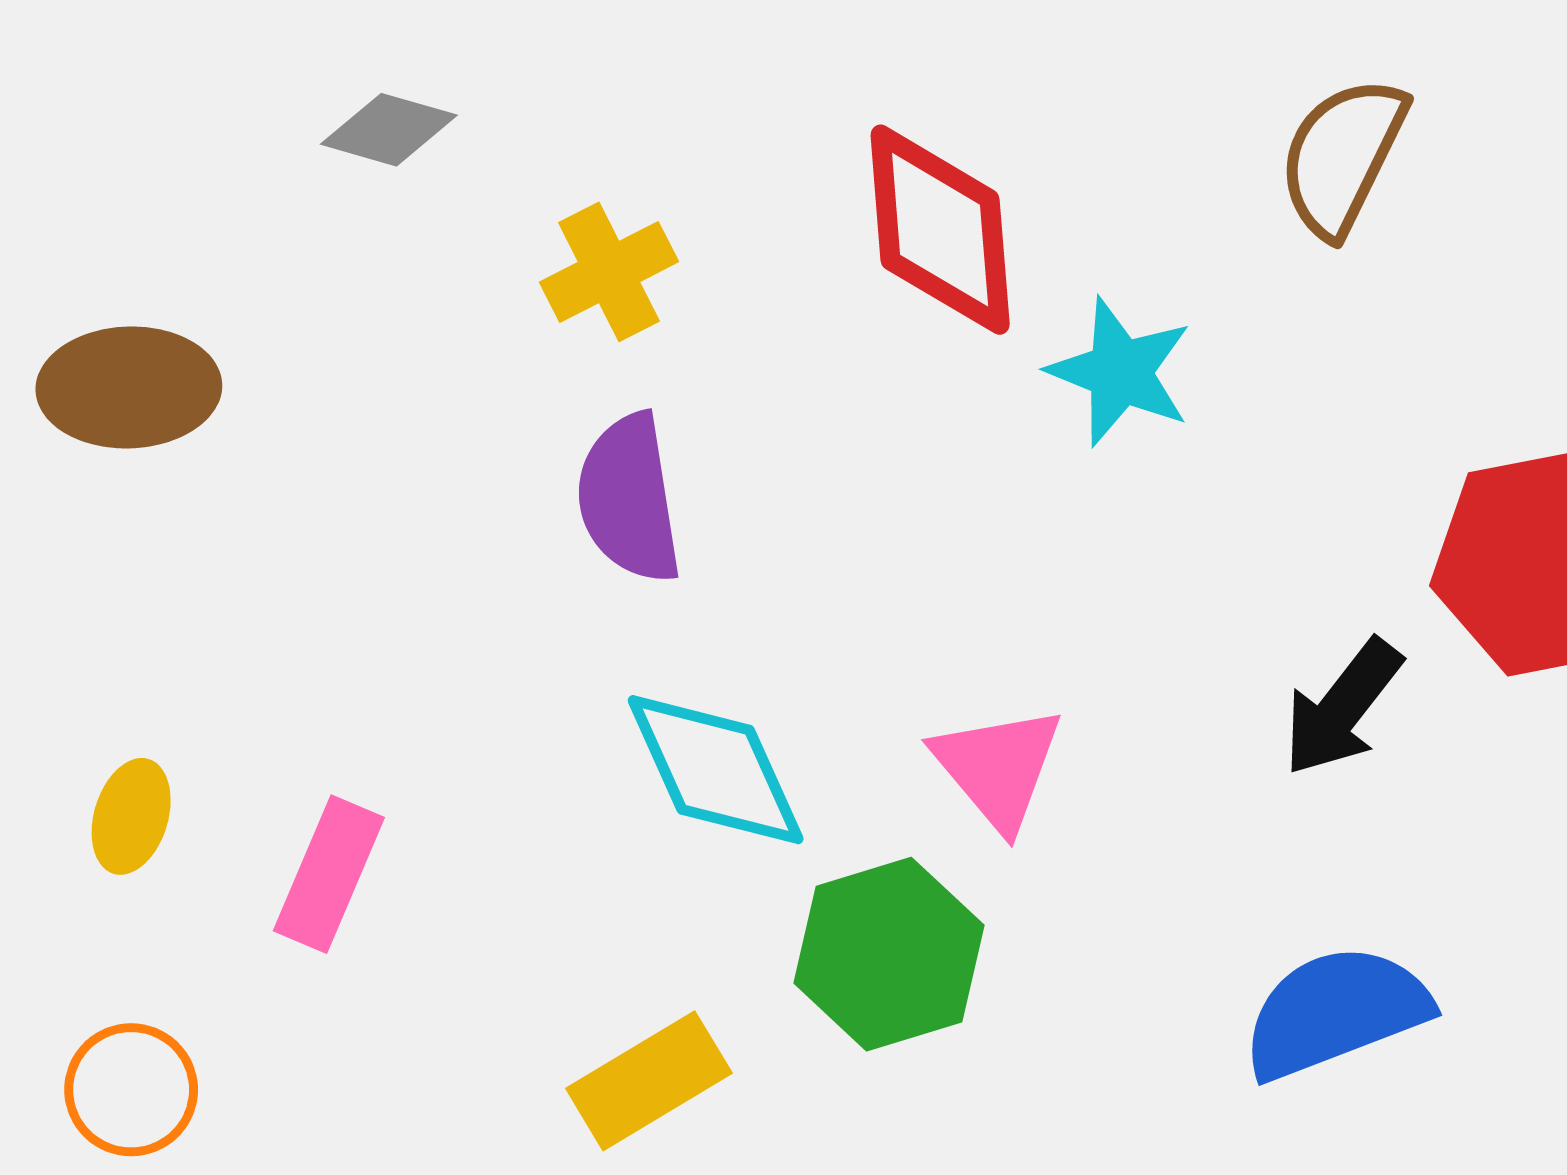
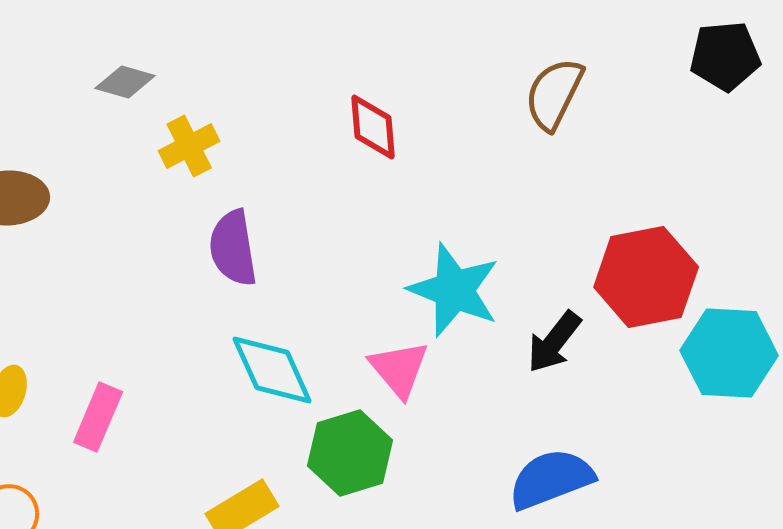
red diamond: (940, 230) -> (373, 127), size x0.7
yellow cross: (609, 272) -> (189, 146), moved
cyan star: (1120, 372) -> (454, 290), moved, size x1.4

